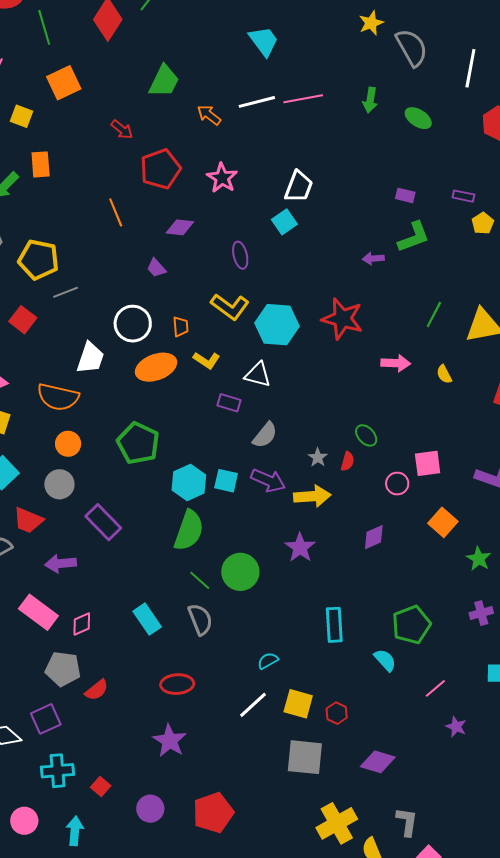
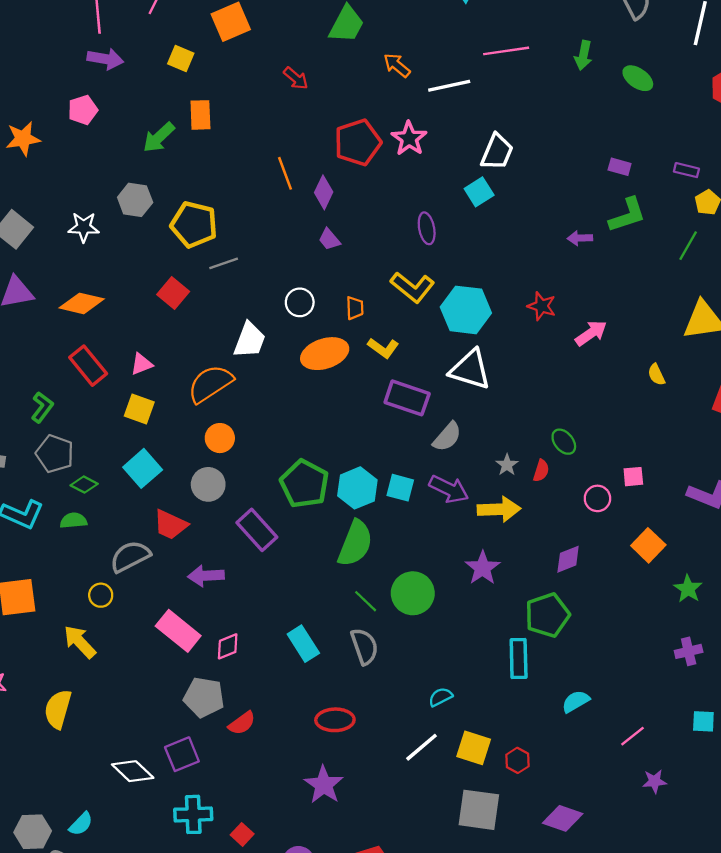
white line: (257, 102) -> (449, 86), moved
red pentagon: (160, 169) -> (358, 142), moved
purple diamond: (180, 227) -> (324, 192), moved, turned -72
green line: (434, 314) -> (688, 246), moved
red star: (342, 319) -> (542, 306), size x0.6
white circle: (133, 324) -> (300, 302), size x0.7
pink arrow: (396, 363) -> (591, 333), moved, turned -40
white triangle: (258, 375) -> (470, 370), moved, size x1.4
orange semicircle: (58, 397) -> (210, 384), turned 132
purple rectangle: (229, 403) -> (407, 398), size x1.6
green pentagon: (138, 443) -> (304, 484), moved
pink square: (428, 463) -> (633, 477), size x0.7
green pentagon: (411, 625) -> (547, 615), moved
cyan semicircle: (385, 660) -> (576, 701), turned -80
purple star: (456, 727) -> (655, 781), turned -30

